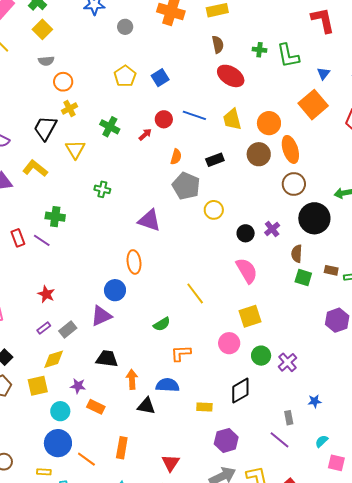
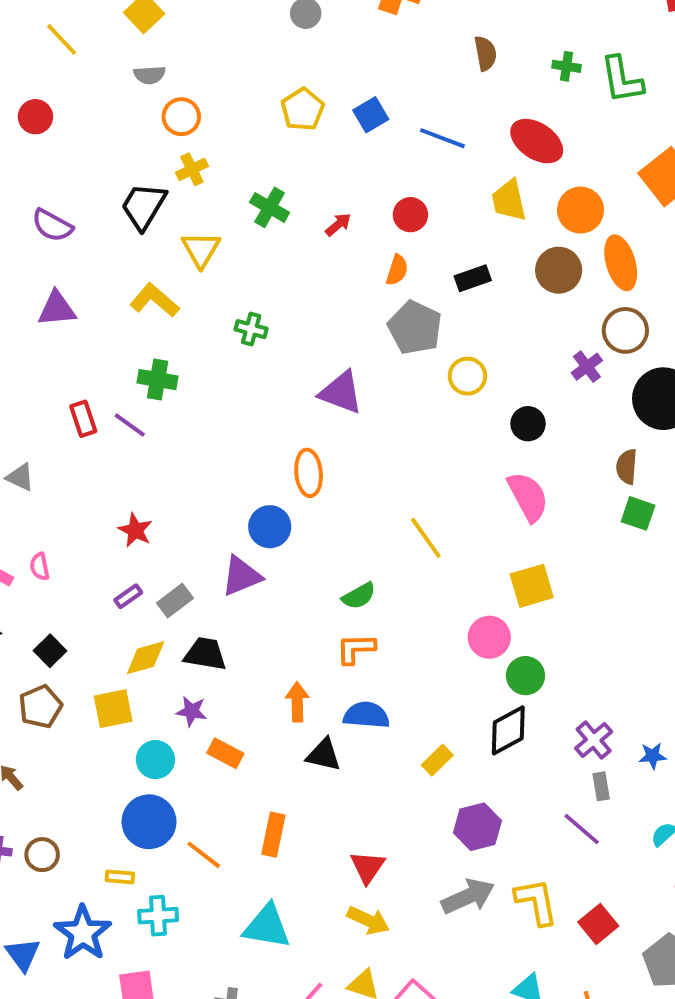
red ellipse: (231, 76) -> (537, 141), moved
blue line: (194, 115) -> (442, 138), moved
red circle: (164, 119) -> (410, 215), moved
yellow L-shape: (35, 168) -> (155, 300), moved
purple cross: (272, 229) -> (587, 367), moved
orange L-shape: (181, 353) -> (356, 649), moved
green circle: (261, 356) -> (525, 676), moved
black trapezoid: (107, 359) -> (205, 654), moved
purple cross: (287, 362) -> (594, 740), moved
yellow rectangle: (204, 407) -> (437, 760), turned -49

